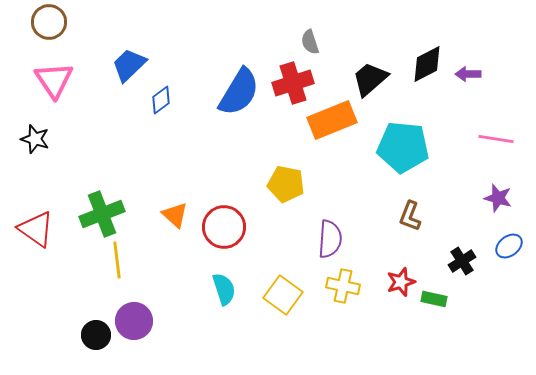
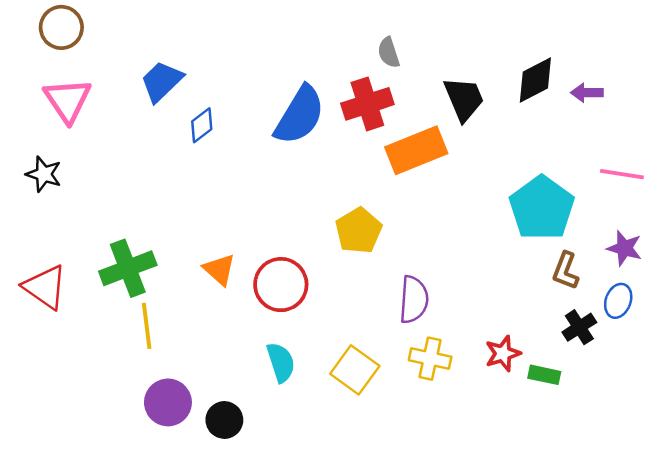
black trapezoid: (370, 79) -> (464, 99), turned 108
cyan pentagon: (403, 147) -> (542, 208), moved, turned 30
yellow pentagon: (286, 184) -> (359, 231), turned 30
brown L-shape: (410, 216) -> (566, 271), moved
blue ellipse: (509, 246) -> (618, 301), moved, turned -32
black circle: (96, 335) -> (224, 420), moved

